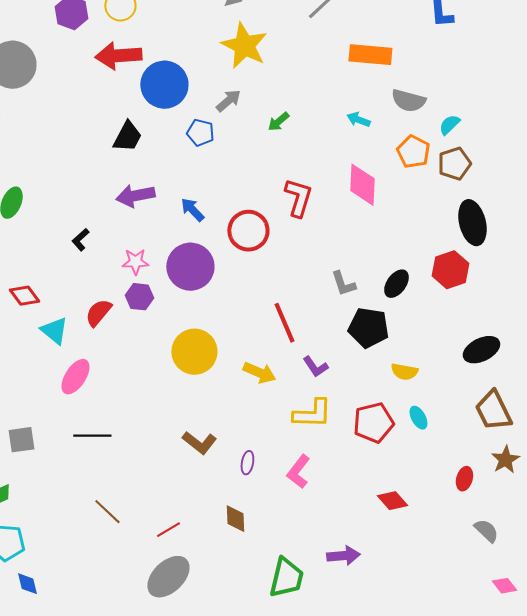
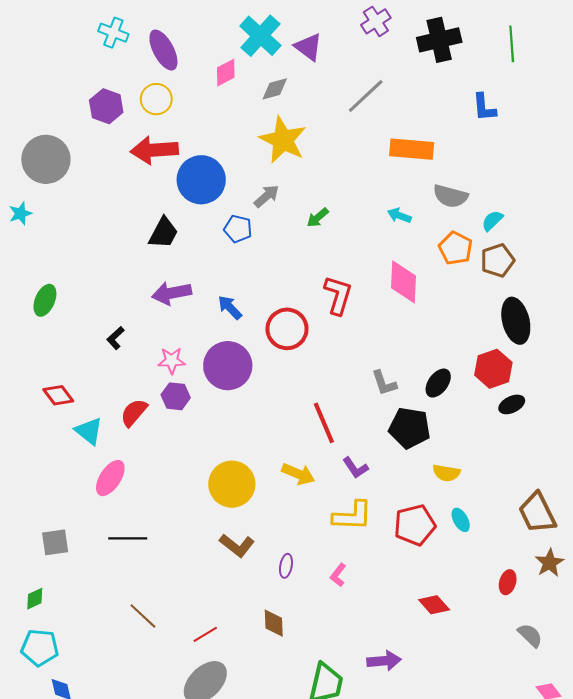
black ellipse: (481, 350) -> (512, 404), moved, size x0.7
yellow circle: (194, 352) -> (232, 484), moved
pink L-shape: (298, 472) -> (338, 575), size x0.7

